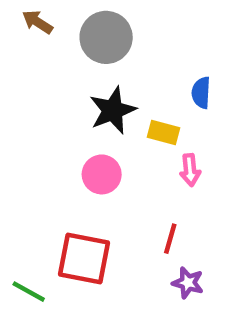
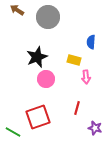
black star: (113, 110) -> (37, 57), moved
red square: (84, 258) -> (38, 117), turned -30
purple star: (188, 283) -> (95, 128), moved

